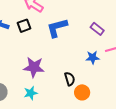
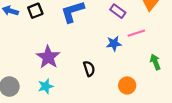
purple star: (34, 67) -> (48, 57), turned 30
orange circle: (82, 92) -> (127, 85), moved

